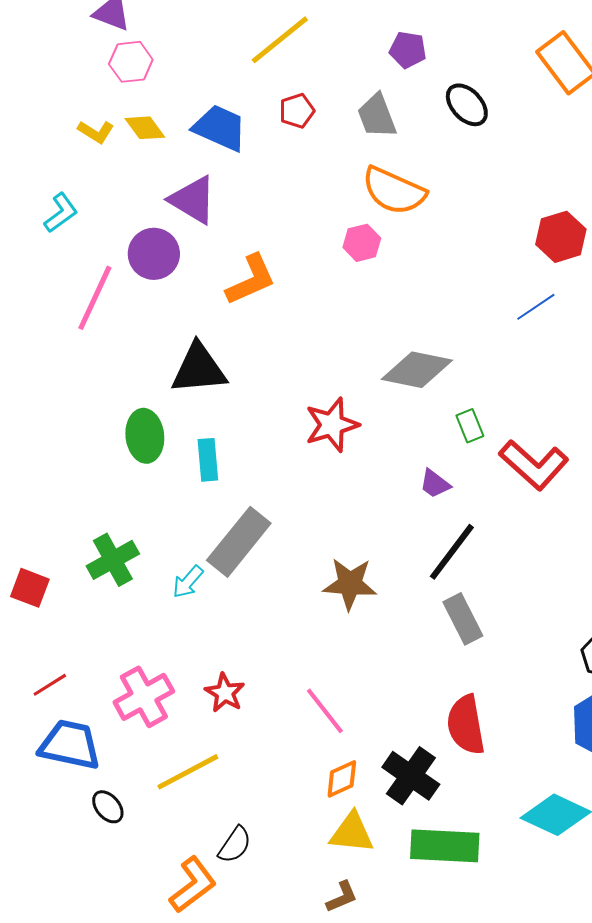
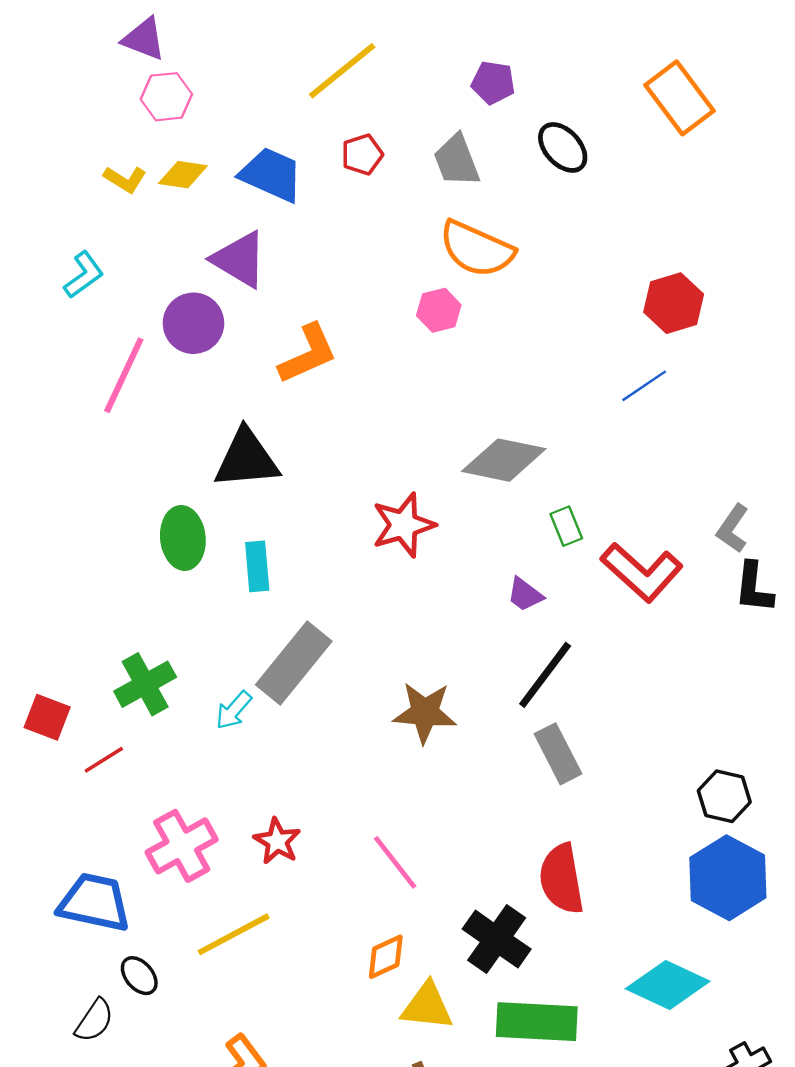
yellow diamond: (145, 128) -> (183, 175), turned -45
red line: (50, 685) -> (104, 760), moved
orange diamond: (342, 779) -> (386, 957), moved
black semicircle: (235, 845) -> (94, 1020), moved

